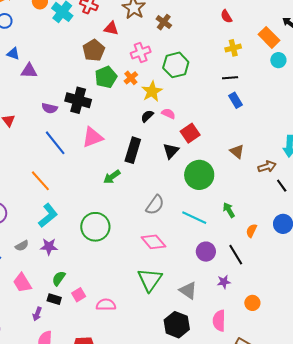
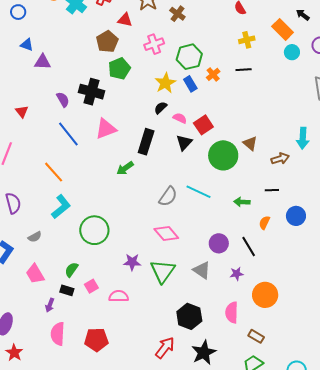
orange cross: (131, 78) -> (213, 74), moved
blue rectangle: (236, 100) -> (190, 84), moved
purple semicircle: (50, 108) -> (63, 100), turned -133
pink semicircle: (168, 114) -> (180, 118), moved
green circle: (199, 175) -> (223, 155), moved
black line: (282, 186) -> (272, 190), moved, turned -56
green arrow: (229, 210) -> (242, 202), turned -56
cyan line: (194, 218) -> (198, 192), moved
green circle: (95, 227) -> (94, 230), moved
purple star: (49, 247) -> (132, 262), moved
gray triangle: (188, 290) -> (202, 270), moved
orange circle: (252, 303) -> (265, 295), size x1.6

